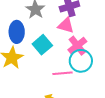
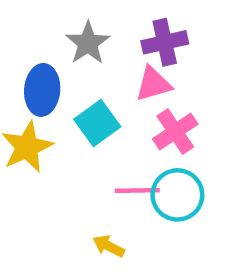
pink triangle: (66, 25) -> (153, 84), turned -36
cyan circle: (81, 61) -> (177, 195), moved

